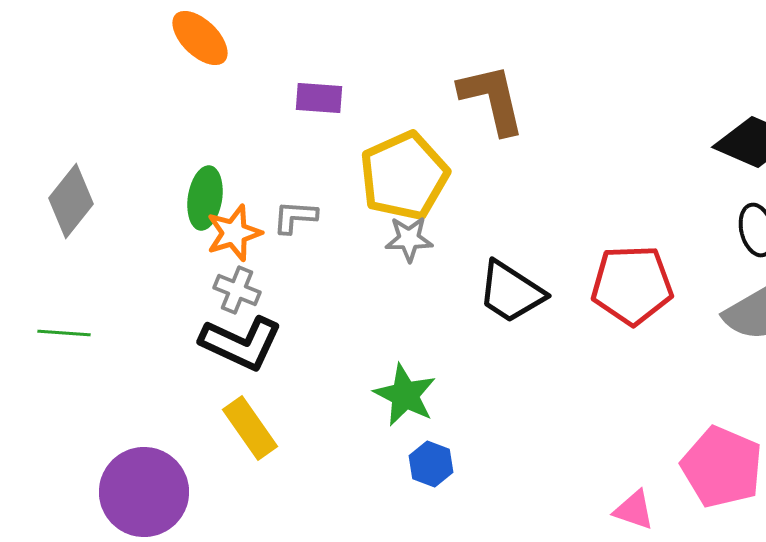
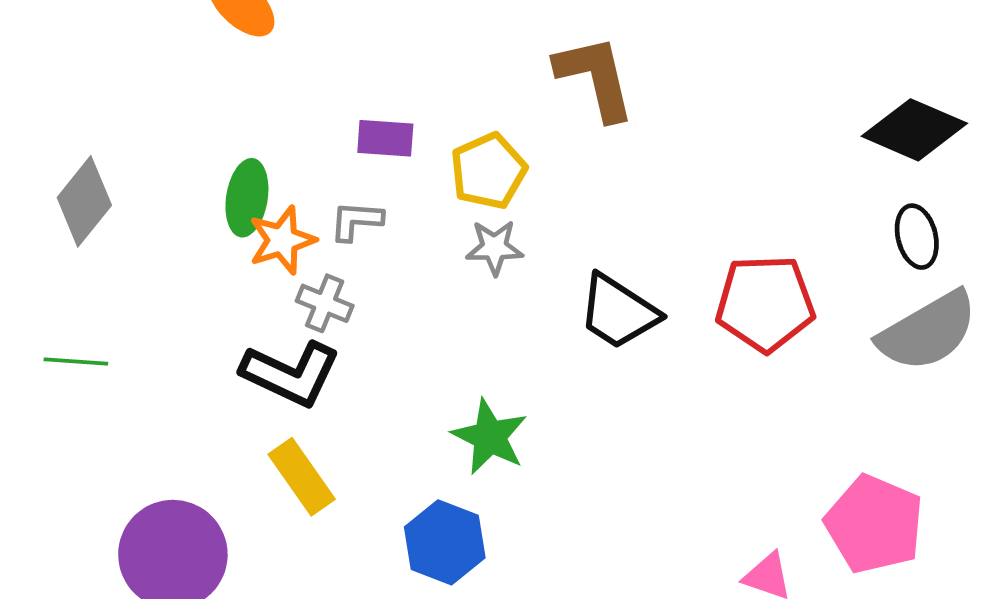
purple rectangle: (319, 98) -> (385, 138), moved
yellow pentagon: (404, 176) -> (488, 171), size x0.7
gray cross: (237, 290) -> (325, 303), moved
blue hexagon: (431, 464) -> (445, 542), moved, size x1.5

